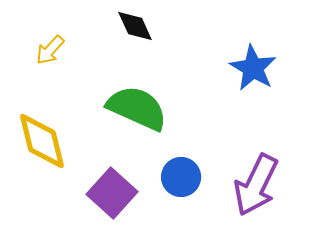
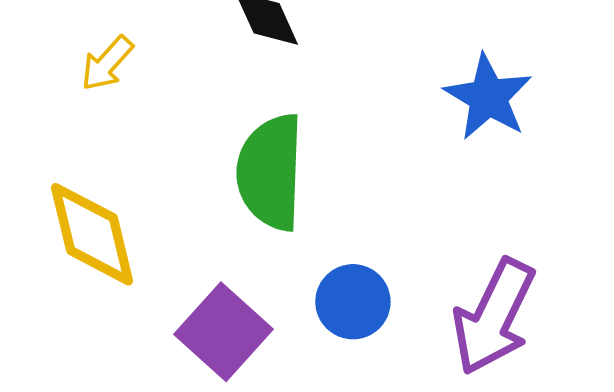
green semicircle: (137, 108) -> (270, 172), turned -112

